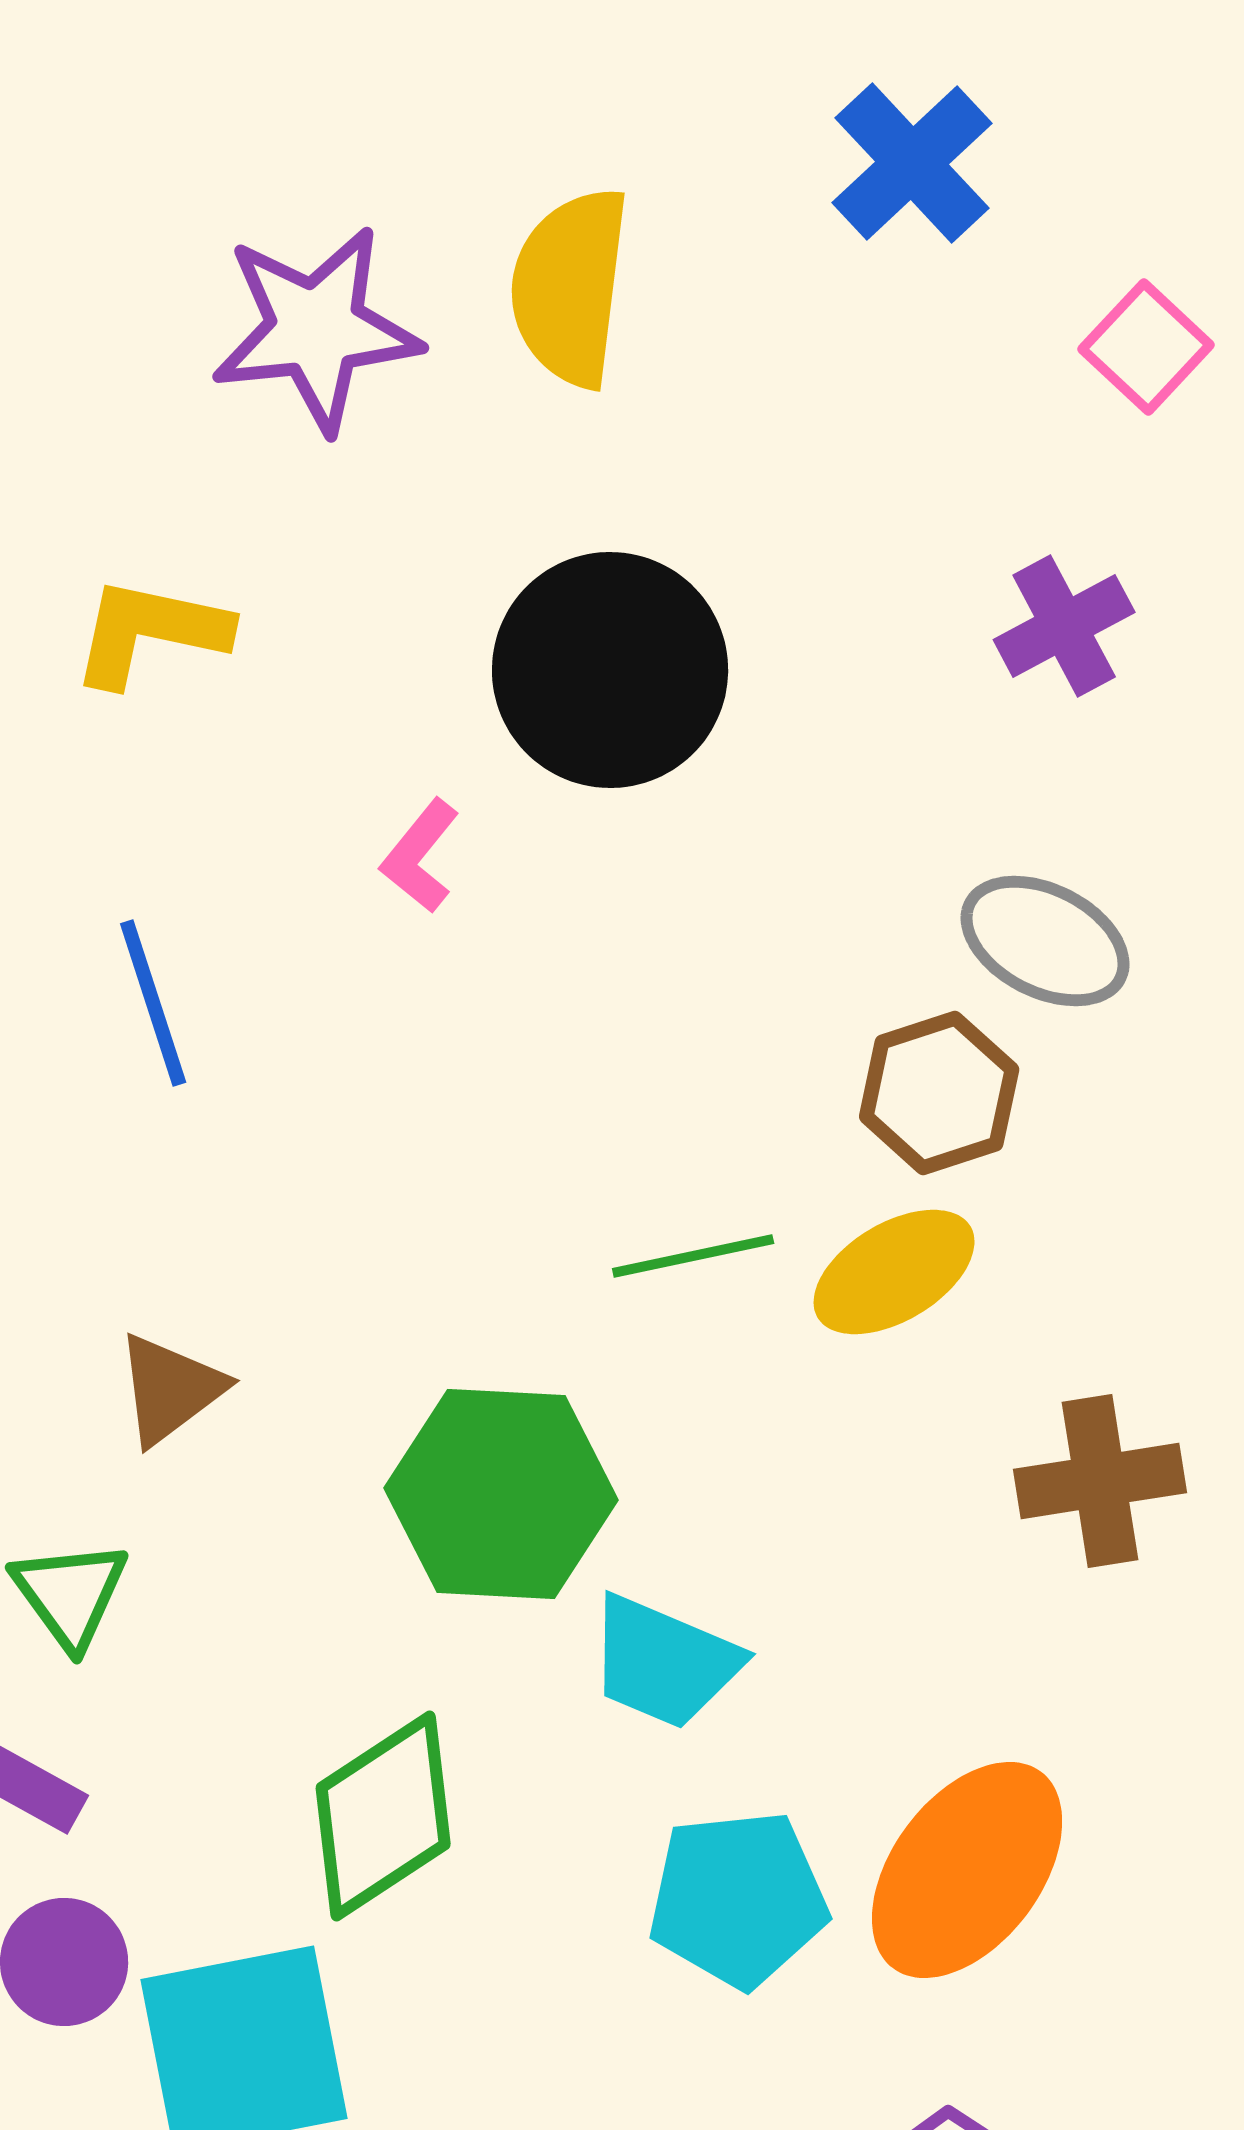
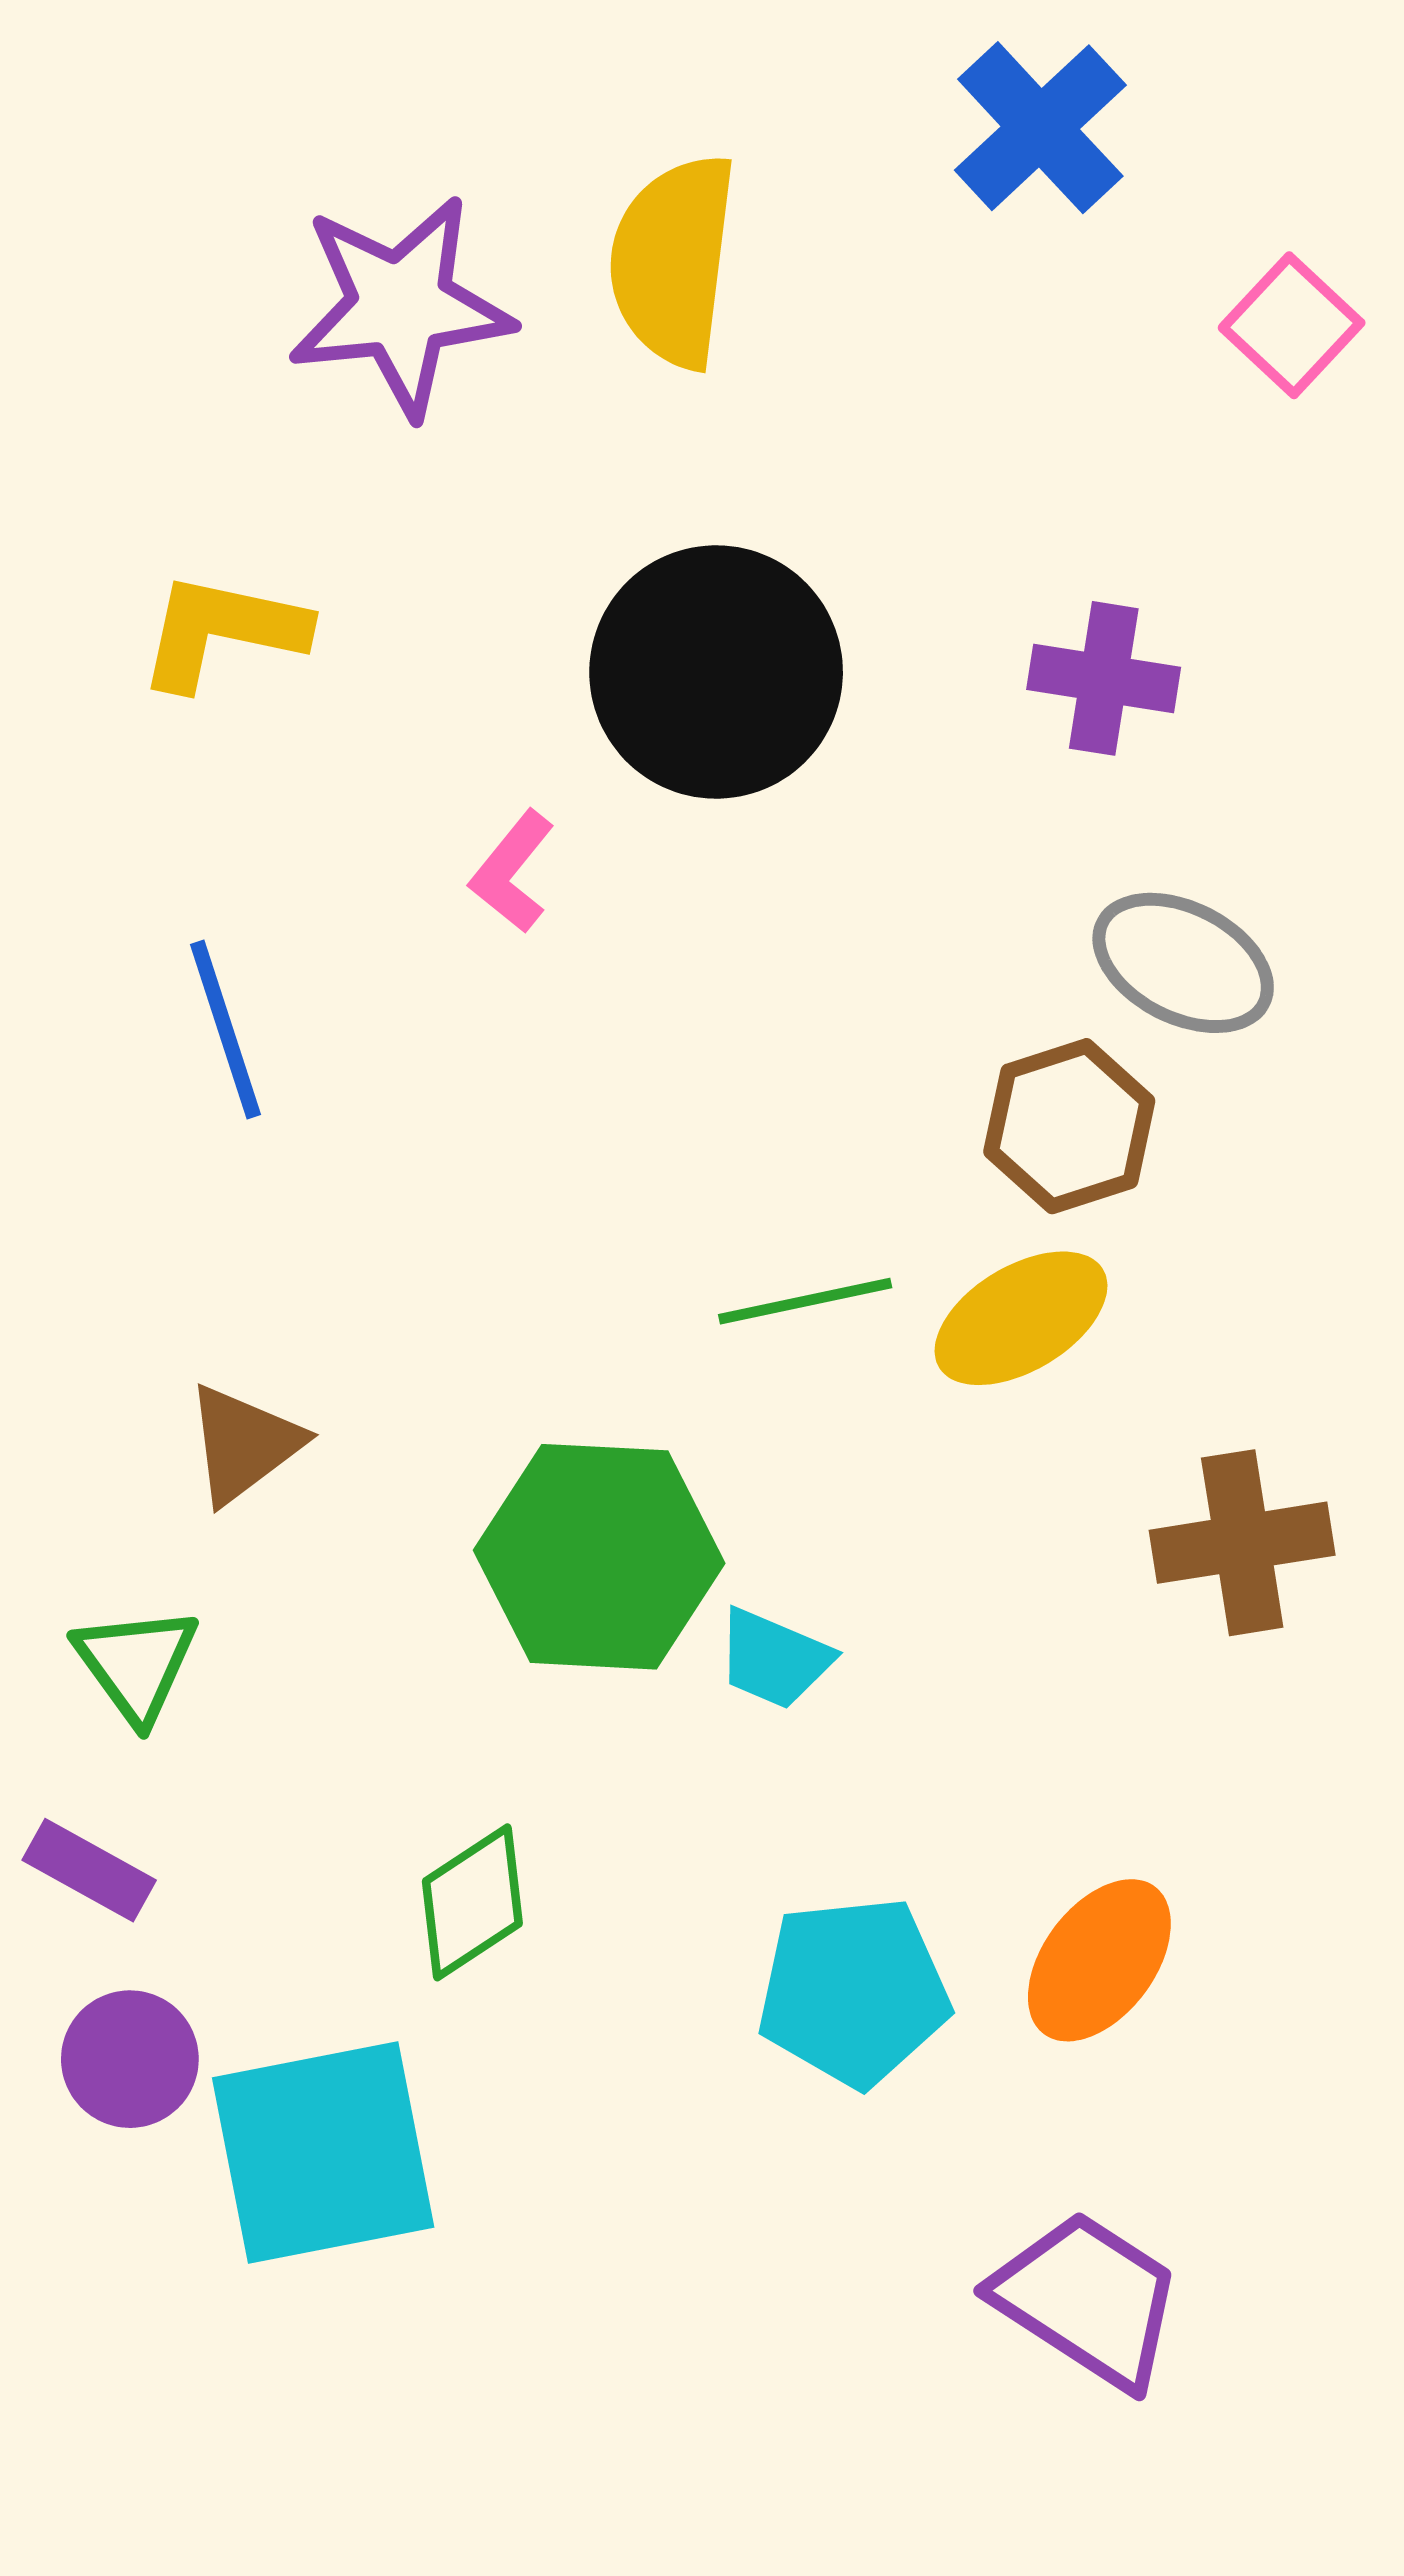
purple cross: (1064, 626) -> (1104, 678), moved, turned 37
cyan trapezoid: (664, 1662) -> (774, 1659), moved, size x0.7
green diamond: (383, 1816) -> (472, 1902), size x0.7
orange ellipse: (967, 1870) -> (1099, 1960), size x0.7

